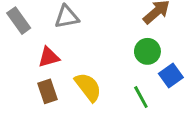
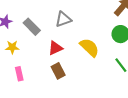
yellow semicircle: (88, 87) -> (89, 47), moved

